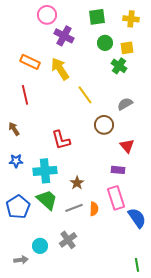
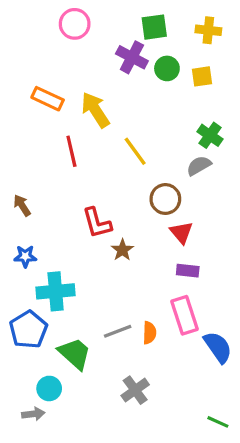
purple cross: (64, 36) -> (132, 57), moved
green cross: (119, 66) -> (210, 135), moved
red line: (25, 95) -> (71, 151), moved
red triangle: (127, 146) -> (181, 232), moved
cyan cross: (45, 171) -> (56, 291), moved
brown star: (77, 183) -> (122, 250), moved
green trapezoid: (47, 200) -> (75, 353), moved
gray cross: (68, 240) -> (135, 390), moved
cyan circle: (40, 246) -> (49, 388), moved
green line: (137, 265) -> (218, 422), turned -56

